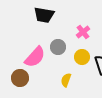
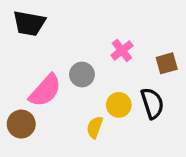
black trapezoid: (44, 15) -> (29, 23), moved
yellow circle: (82, 57) -> (119, 105), moved

